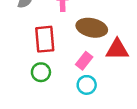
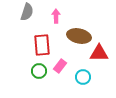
pink rectangle: (84, 61) -> (60, 66), moved
cyan circle: (87, 85) -> (83, 77), moved

